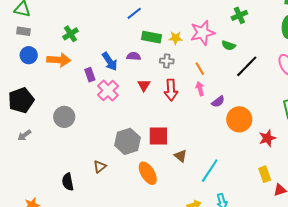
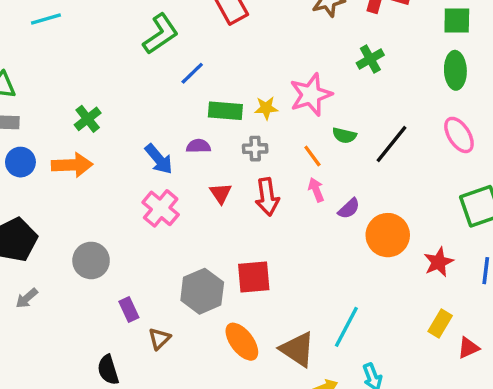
green semicircle: (229, 45) -> (344, 135), moved
purple rectangle: (90, 75) -> (129, 309), moved
brown triangle: (181, 156) -> (297, 349), moved, size x1.6
yellow rectangle: (265, 174) -> (440, 324), turned 56

